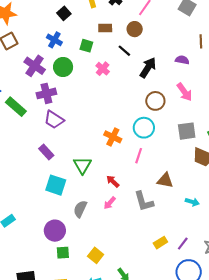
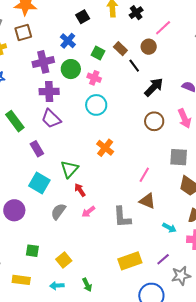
brown rectangle: (105, 28) -> (120, 49), moved, turned 32
purple cross: (35, 66) -> (43, 62), turned 30
pink cross: (103, 69) -> (94, 78), moved, turned -32
green rectangle: (16, 107) -> (15, 121), moved
cyan circle: (144, 128) -> (96, 105), moved
pink line: (139, 156) -> (144, 175), moved
red arrow: (113, 181) -> (80, 190), moved
purple circle: (55, 231) -> (14, 210), moved
yellow rectangle: (160, 243) -> (130, 261), size x1.6
purple line: (183, 244) -> (163, 259), moved

